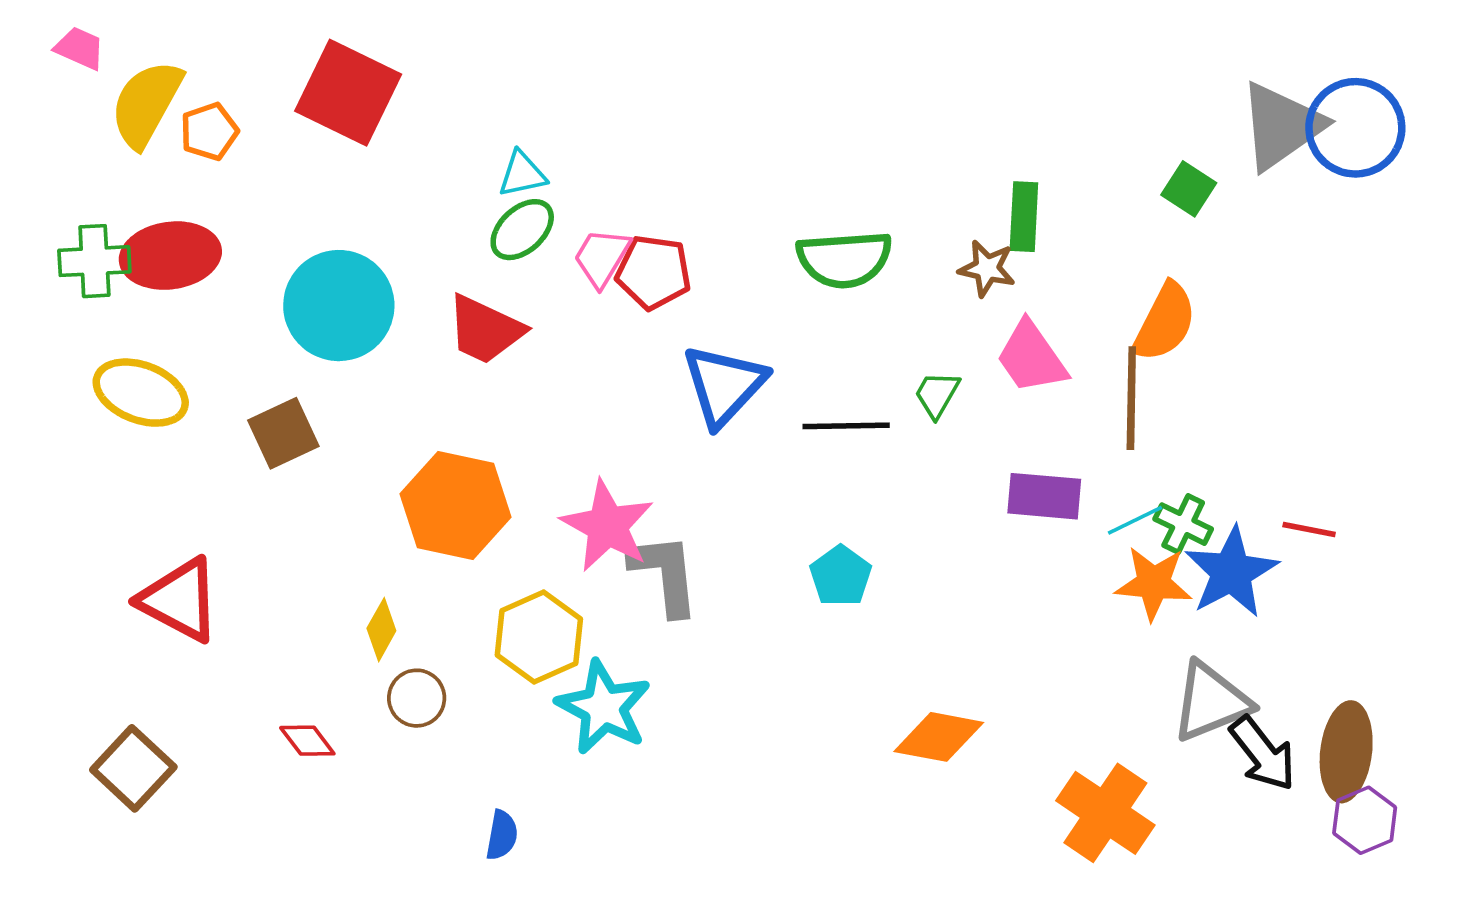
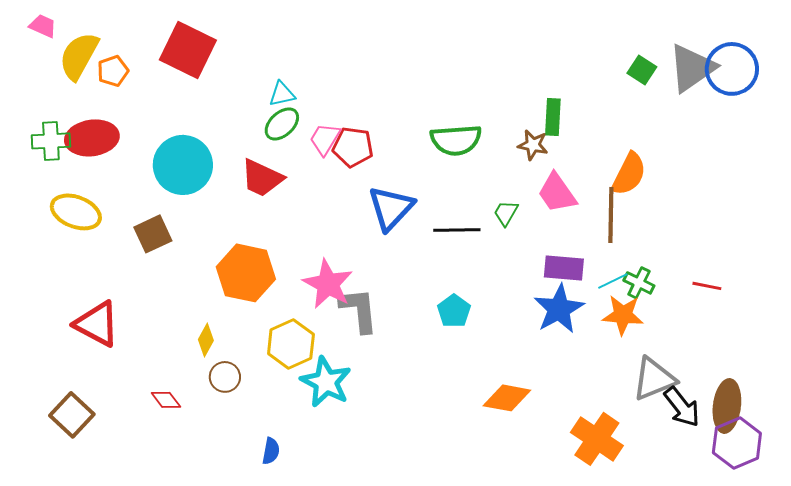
green square: (1189, 189) -> (642, 70), moved
blue star: (1231, 572) -> (559, 309), moved
purple hexagon: (1365, 820) -> (737, 443), size x1.4

